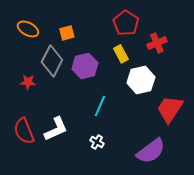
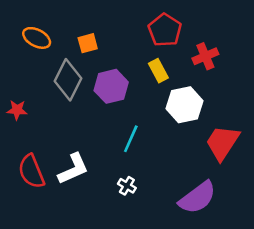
red star: (28, 82) -> (17, 110), moved

